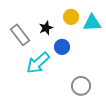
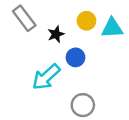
gray rectangle: (20, 35) -> (24, 18), moved
gray circle: (81, 86) -> (83, 105), moved

